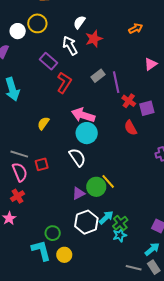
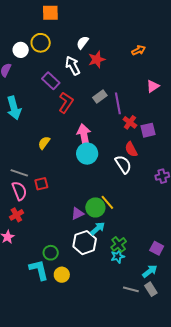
pink arrow: (83, 115) -> (84, 136), turned 60
white semicircle: (77, 157) -> (123, 164), moved
cyan arrow: (106, 218) -> (98, 228), moved

